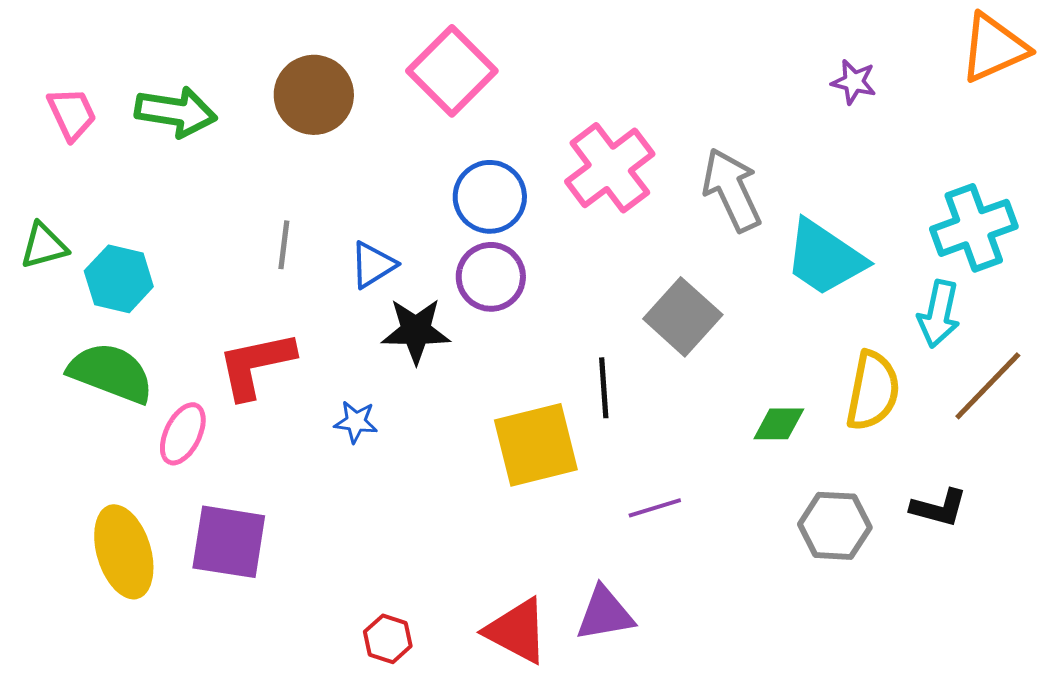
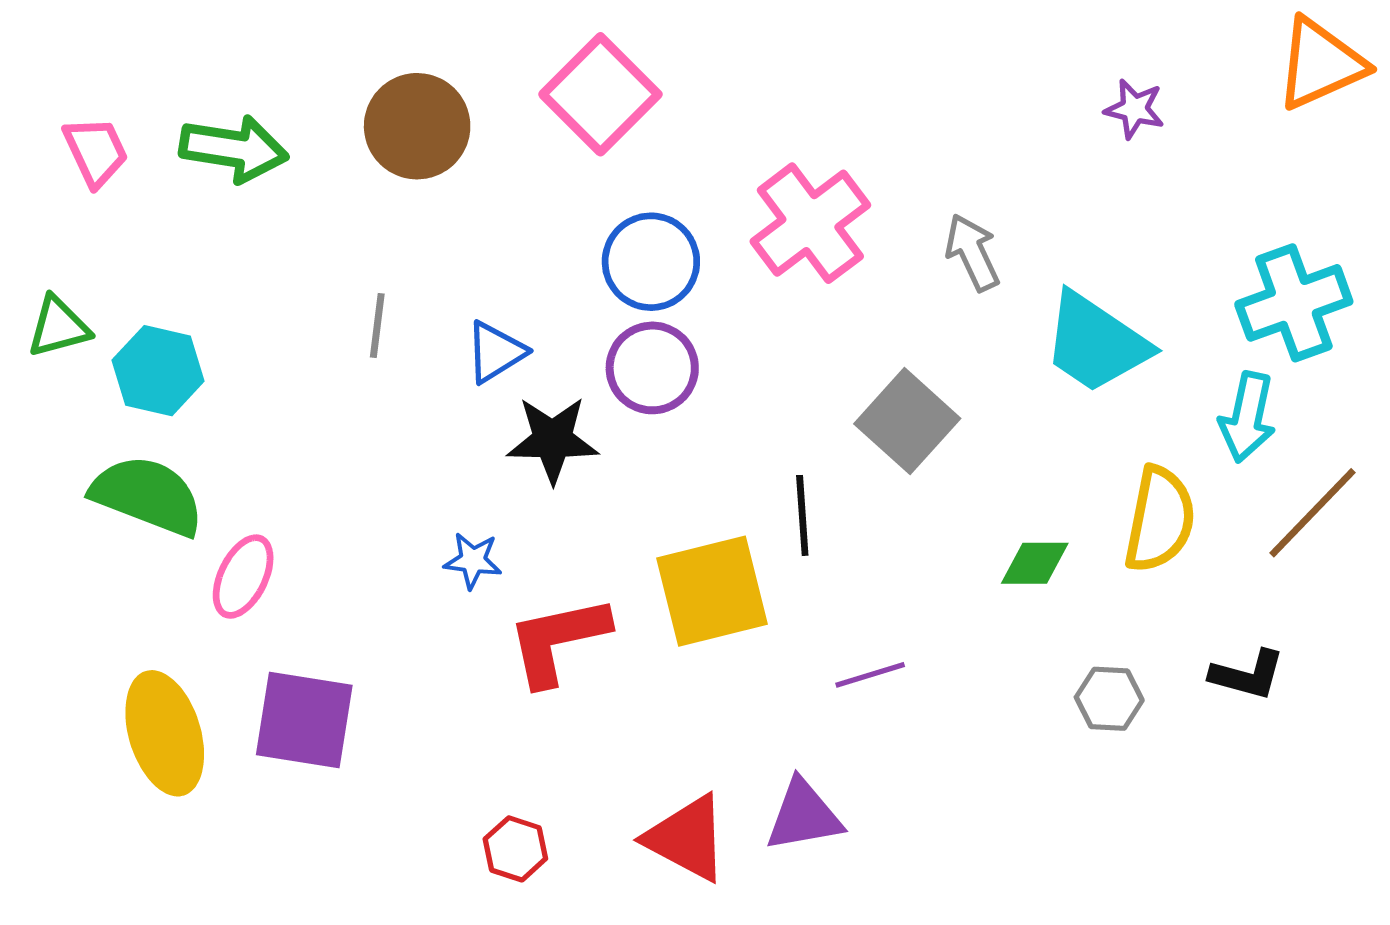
gray arrow: (732, 190) -> (972, 252), size x0.7
red L-shape: (256, 365) -> (558, 640), moved
gray hexagon: (835, 526) -> (1109, 699), size x0.7

